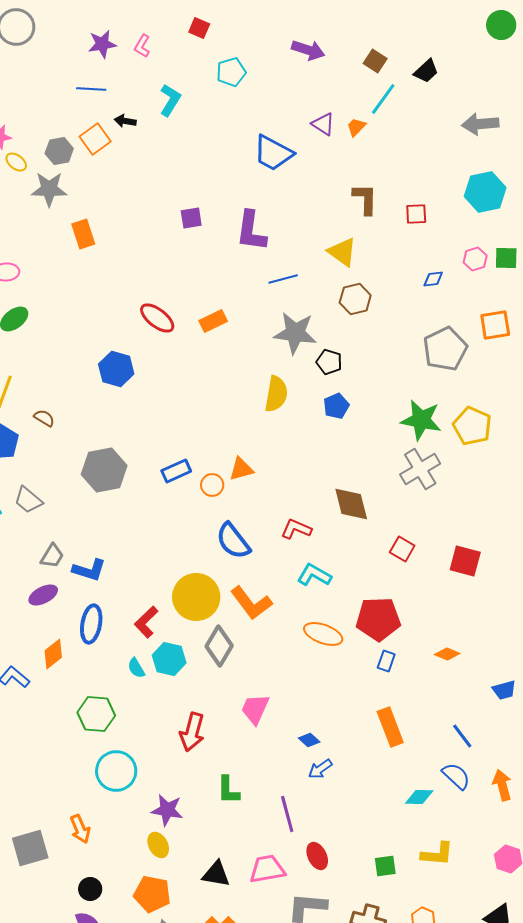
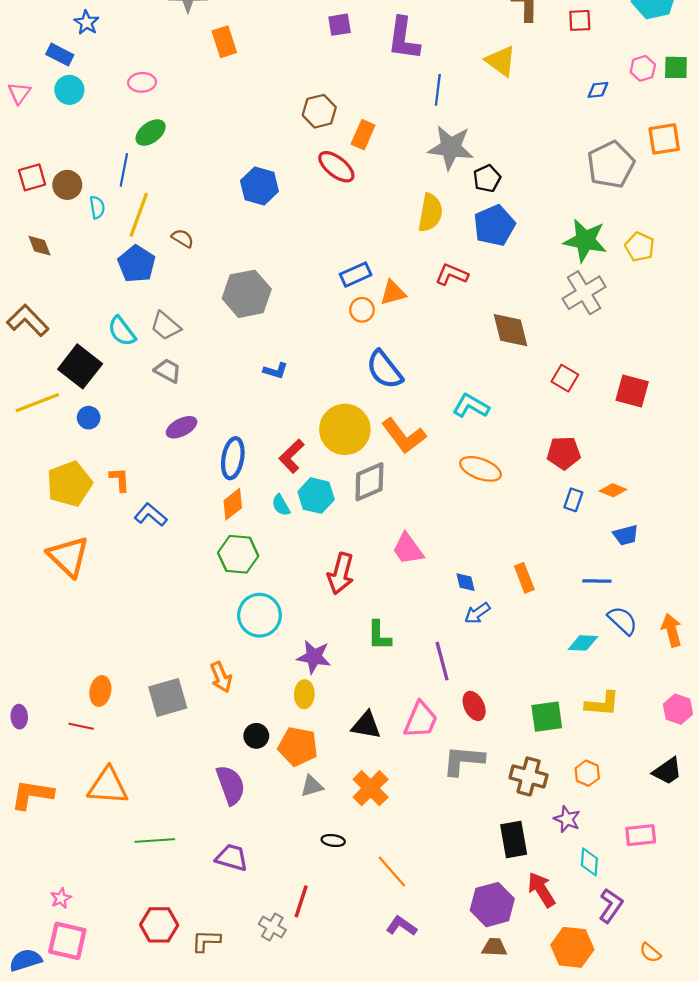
blue line: (283, 279) -> (438, 90), turned -68
brown hexagon: (355, 299) -> (319, 111), moved
red ellipse: (157, 318) -> (336, 167), moved
orange rectangle: (213, 321) -> (363, 135), turned -40
black pentagon: (329, 362) -> (487, 178), turned 30
blue pentagon: (336, 406) -> (494, 225), size x1.5
yellow pentagon: (472, 426) -> (640, 247), size x0.7
blue rectangle: (176, 471) -> (356, 275), moved
red L-shape: (296, 529) -> (452, 275), moved
gray trapezoid: (52, 556) -> (168, 371), moved, turned -92
blue L-shape: (89, 570) -> (275, 371), moved, size x0.7
red pentagon: (378, 619) -> (564, 453), moved, size x0.7
gray diamond: (219, 646) -> (369, 482), turned 36
orange diamond: (53, 654) -> (233, 504), moved
blue rectangle: (386, 661) -> (573, 500), moved
blue trapezoid: (504, 690) -> (626, 535), moved
pink trapezoid: (255, 709) -> (408, 549), turned -60
orange rectangle: (390, 727) -> (524, 578), moved, size x0.7
blue line: (462, 736) -> (597, 581), moved, turned -52
blue diamond: (309, 740) -> (466, 582), turned 35
yellow ellipse: (158, 845) -> (304, 694), turned 30
green square: (385, 866) -> (547, 717), size x1.4
pink trapezoid: (267, 869) -> (421, 720), turned 123
black circle: (90, 889) -> (256, 736), moved

